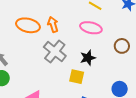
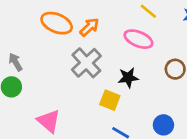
orange arrow: (53, 24) -> (89, 27), turned 56

